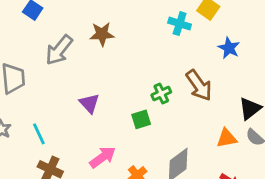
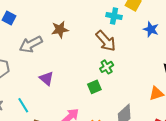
gray arrow: (59, 50) -> (31, 44), turned 30
brown arrow: (199, 85) -> (106, 41), moved
purple triangle: (89, 103) -> (46, 78), moved

